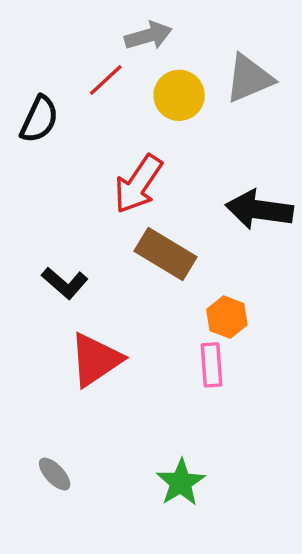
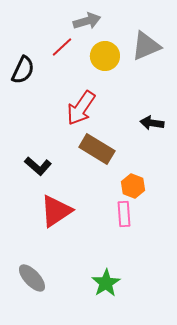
black arrow: (259, 210) -> (152, 123), size x0.6
gray ellipse: (55, 474) -> (32, 278), size x1.4

